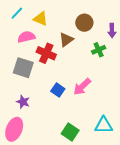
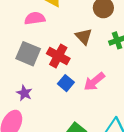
brown triangle: (66, 40) -> (84, 36), moved, turned -42
red cross: (46, 53) -> (58, 56), moved

